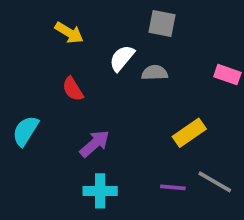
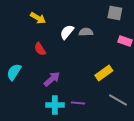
gray square: (162, 24) -> (115, 13), moved
gray semicircle: (155, 73) -> (86, 32), moved
purple line: (173, 187) -> (78, 103), moved

